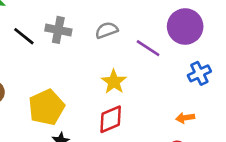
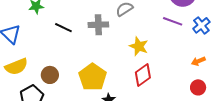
gray cross: (58, 30) -> (98, 25), moved
purple line: (148, 48) -> (173, 21), moved

